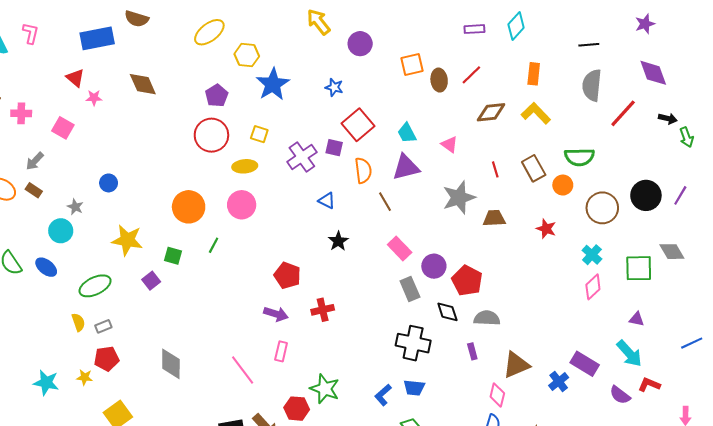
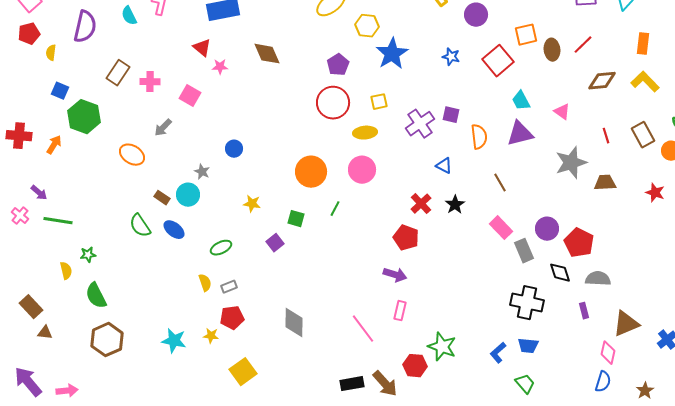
red square: (358, 125) -> (498, 61), moved
yellow square: (259, 134) -> (379, 102), turned -30
brown rectangle: (34, 190) -> (162, 198), moved
brown line: (385, 202) -> (500, 183), moved
yellow star: (127, 240) -> (252, 204), size x0.6
pink rectangle: (400, 248) -> (501, 228), moved
green ellipse: (95, 286) -> (221, 248), size x0.7
red cross: (323, 310) -> (421, 204), moved, turned -30

